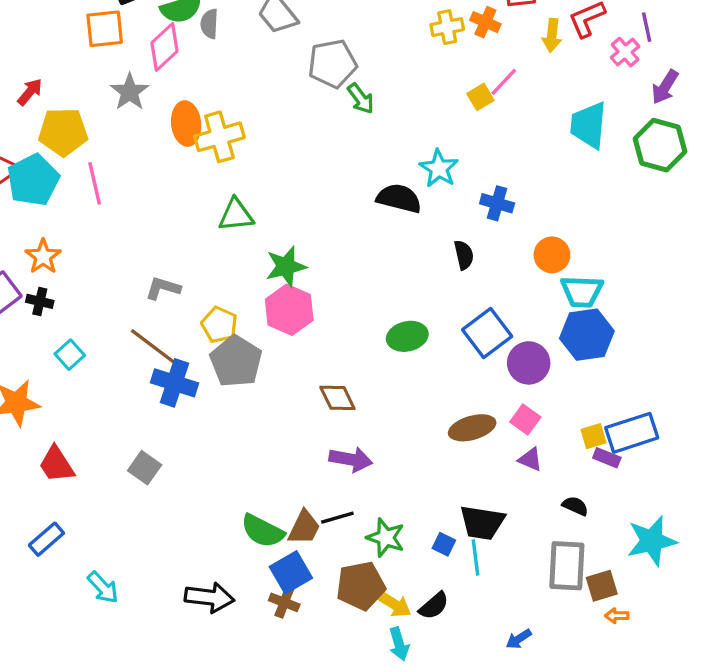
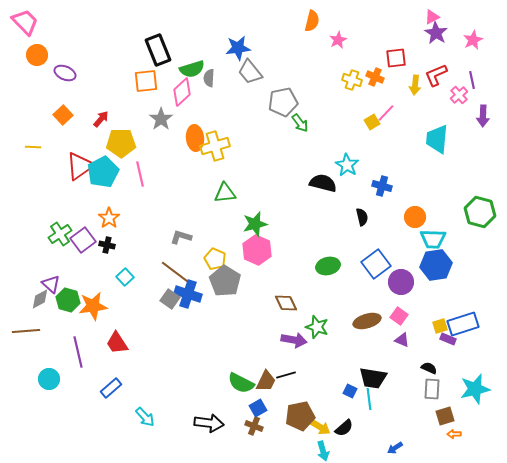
yellow cross: (447, 27) -> (352, 80), turned 30
purple arrow: (665, 87) -> (483, 116), turned -30
green hexagon: (660, 145) -> (480, 212), moved
gray square: (145, 468) -> (170, 299), moved
green star: (386, 538) -> (317, 327), moved
gray rectangle: (567, 566) -> (432, 389), moved, size x0.7
blue square: (291, 572) -> (258, 408), size x0.7

